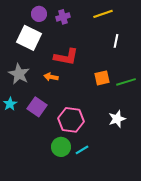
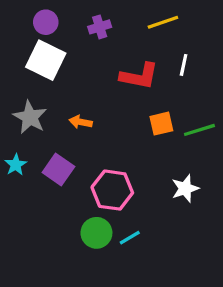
purple circle: (39, 14) -> (46, 22), moved
red L-shape: (66, 57) -> (139, 76), moved

